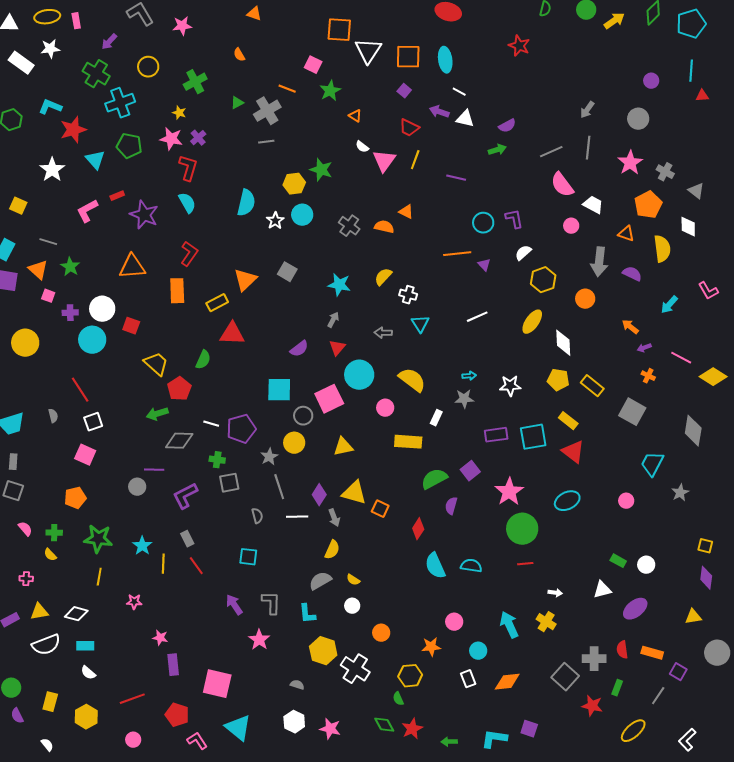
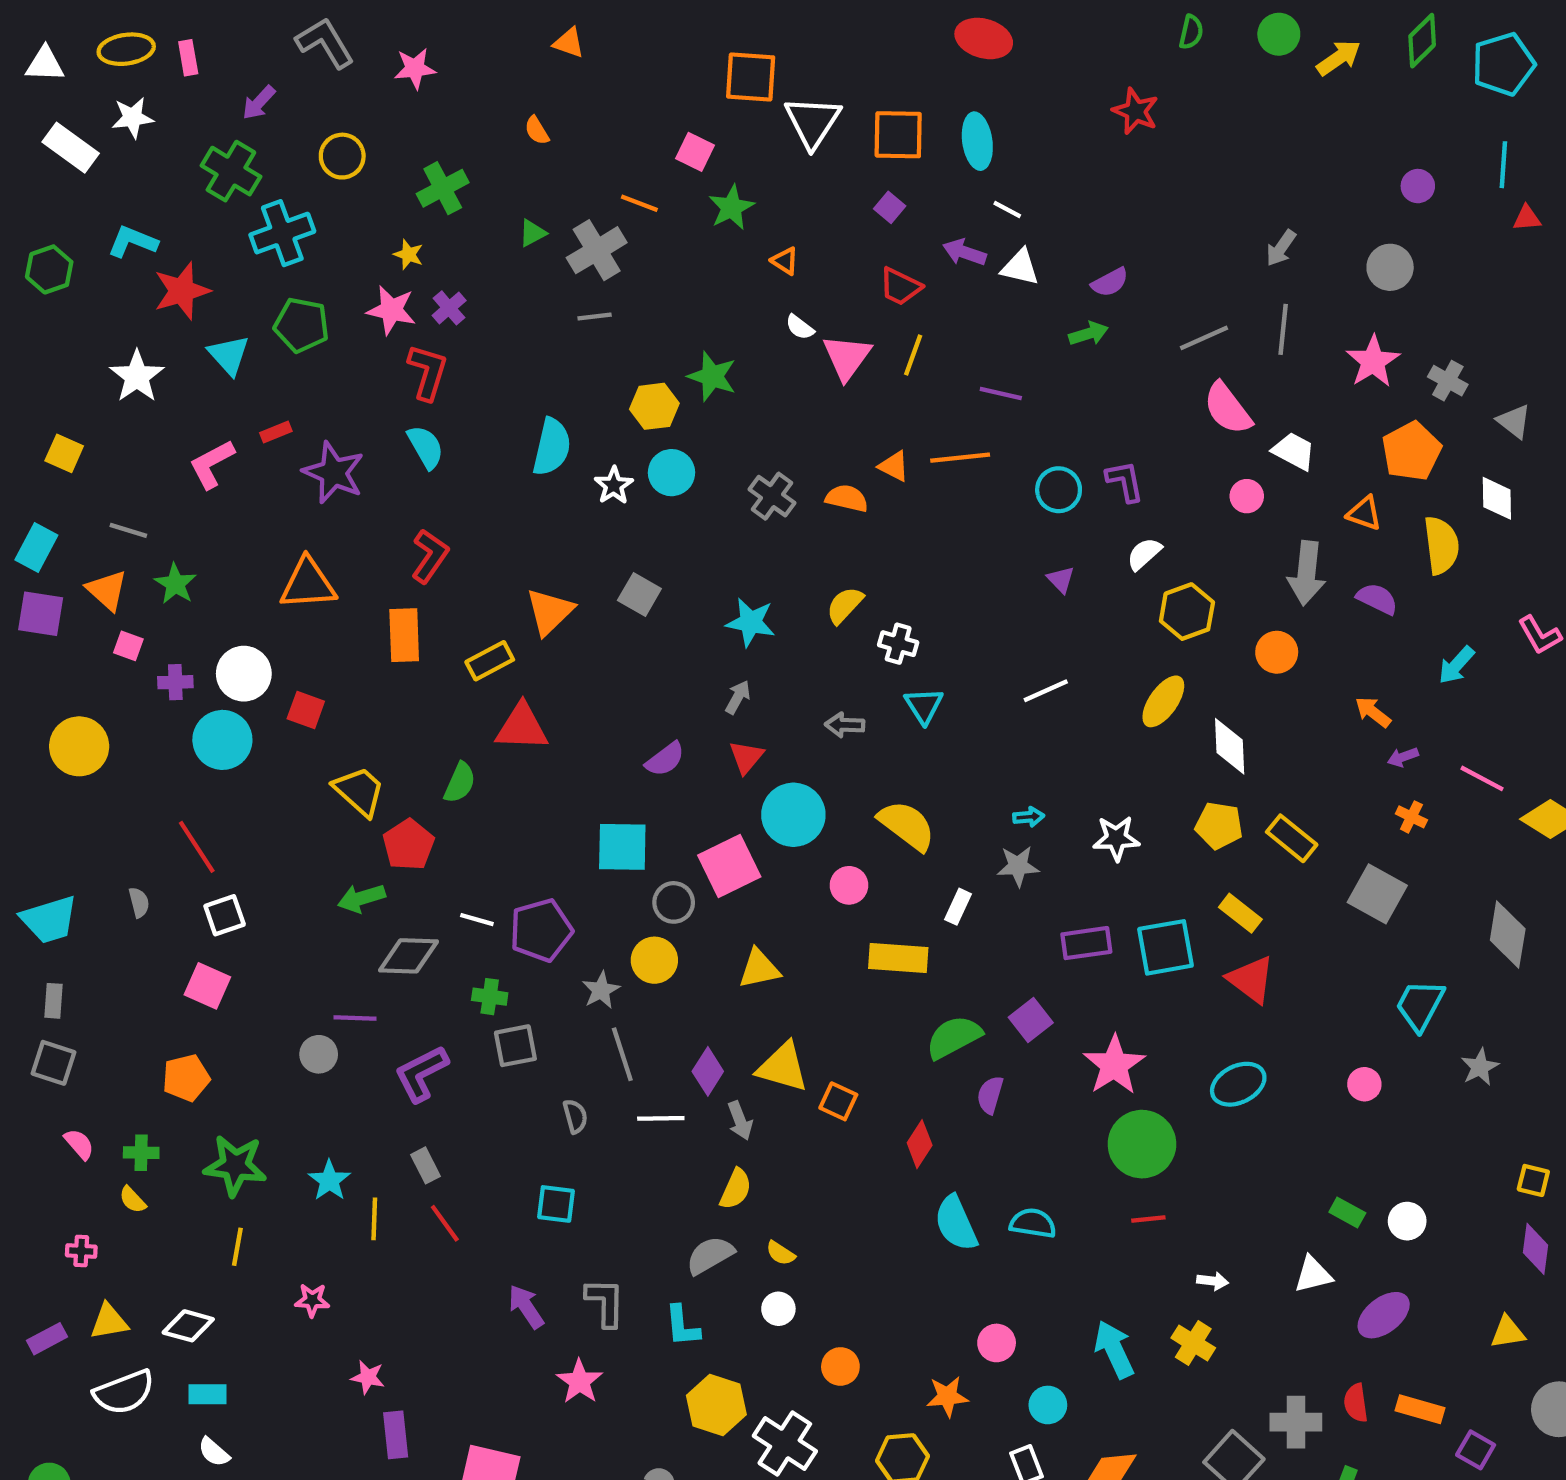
orange line: (457, 254) -> (960, 458), moved

